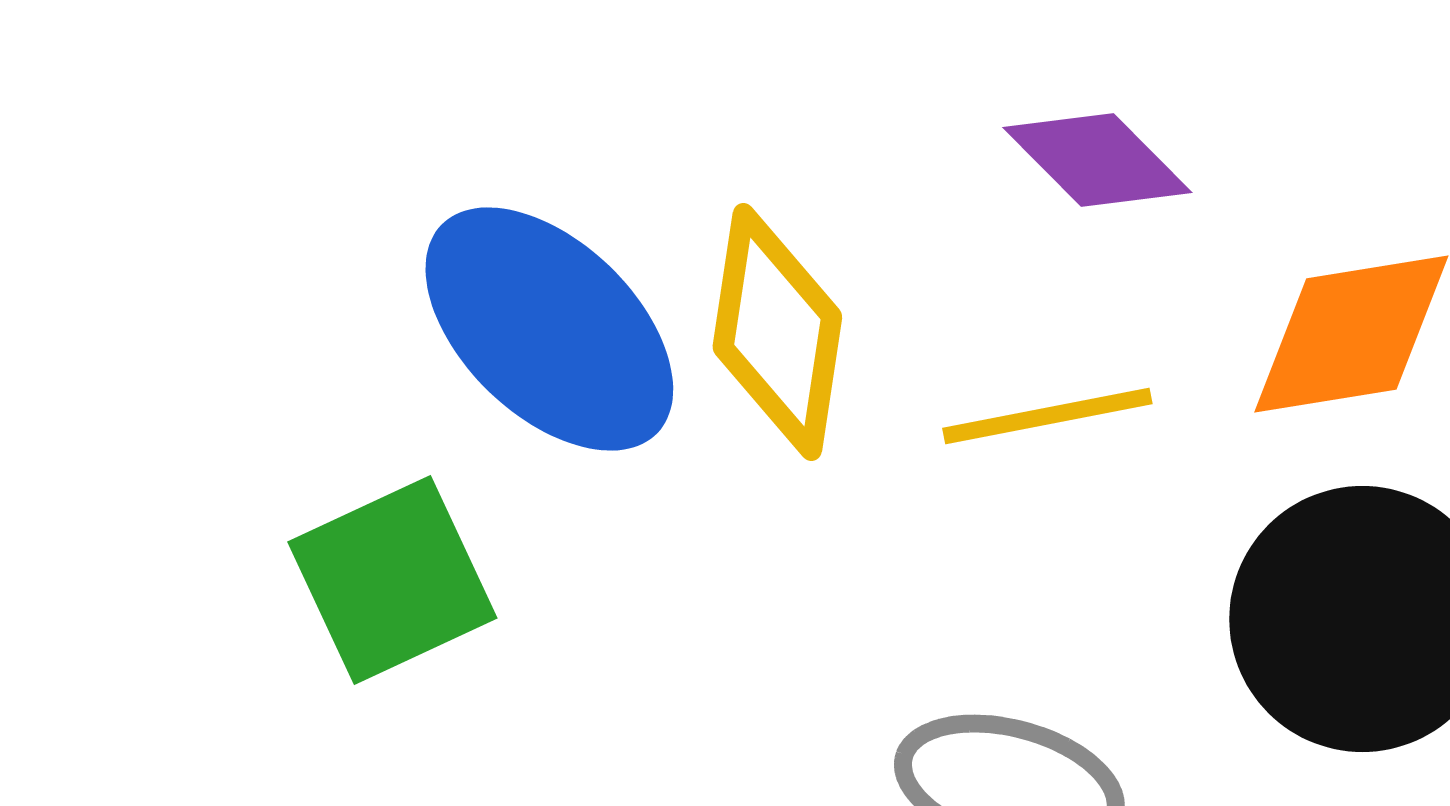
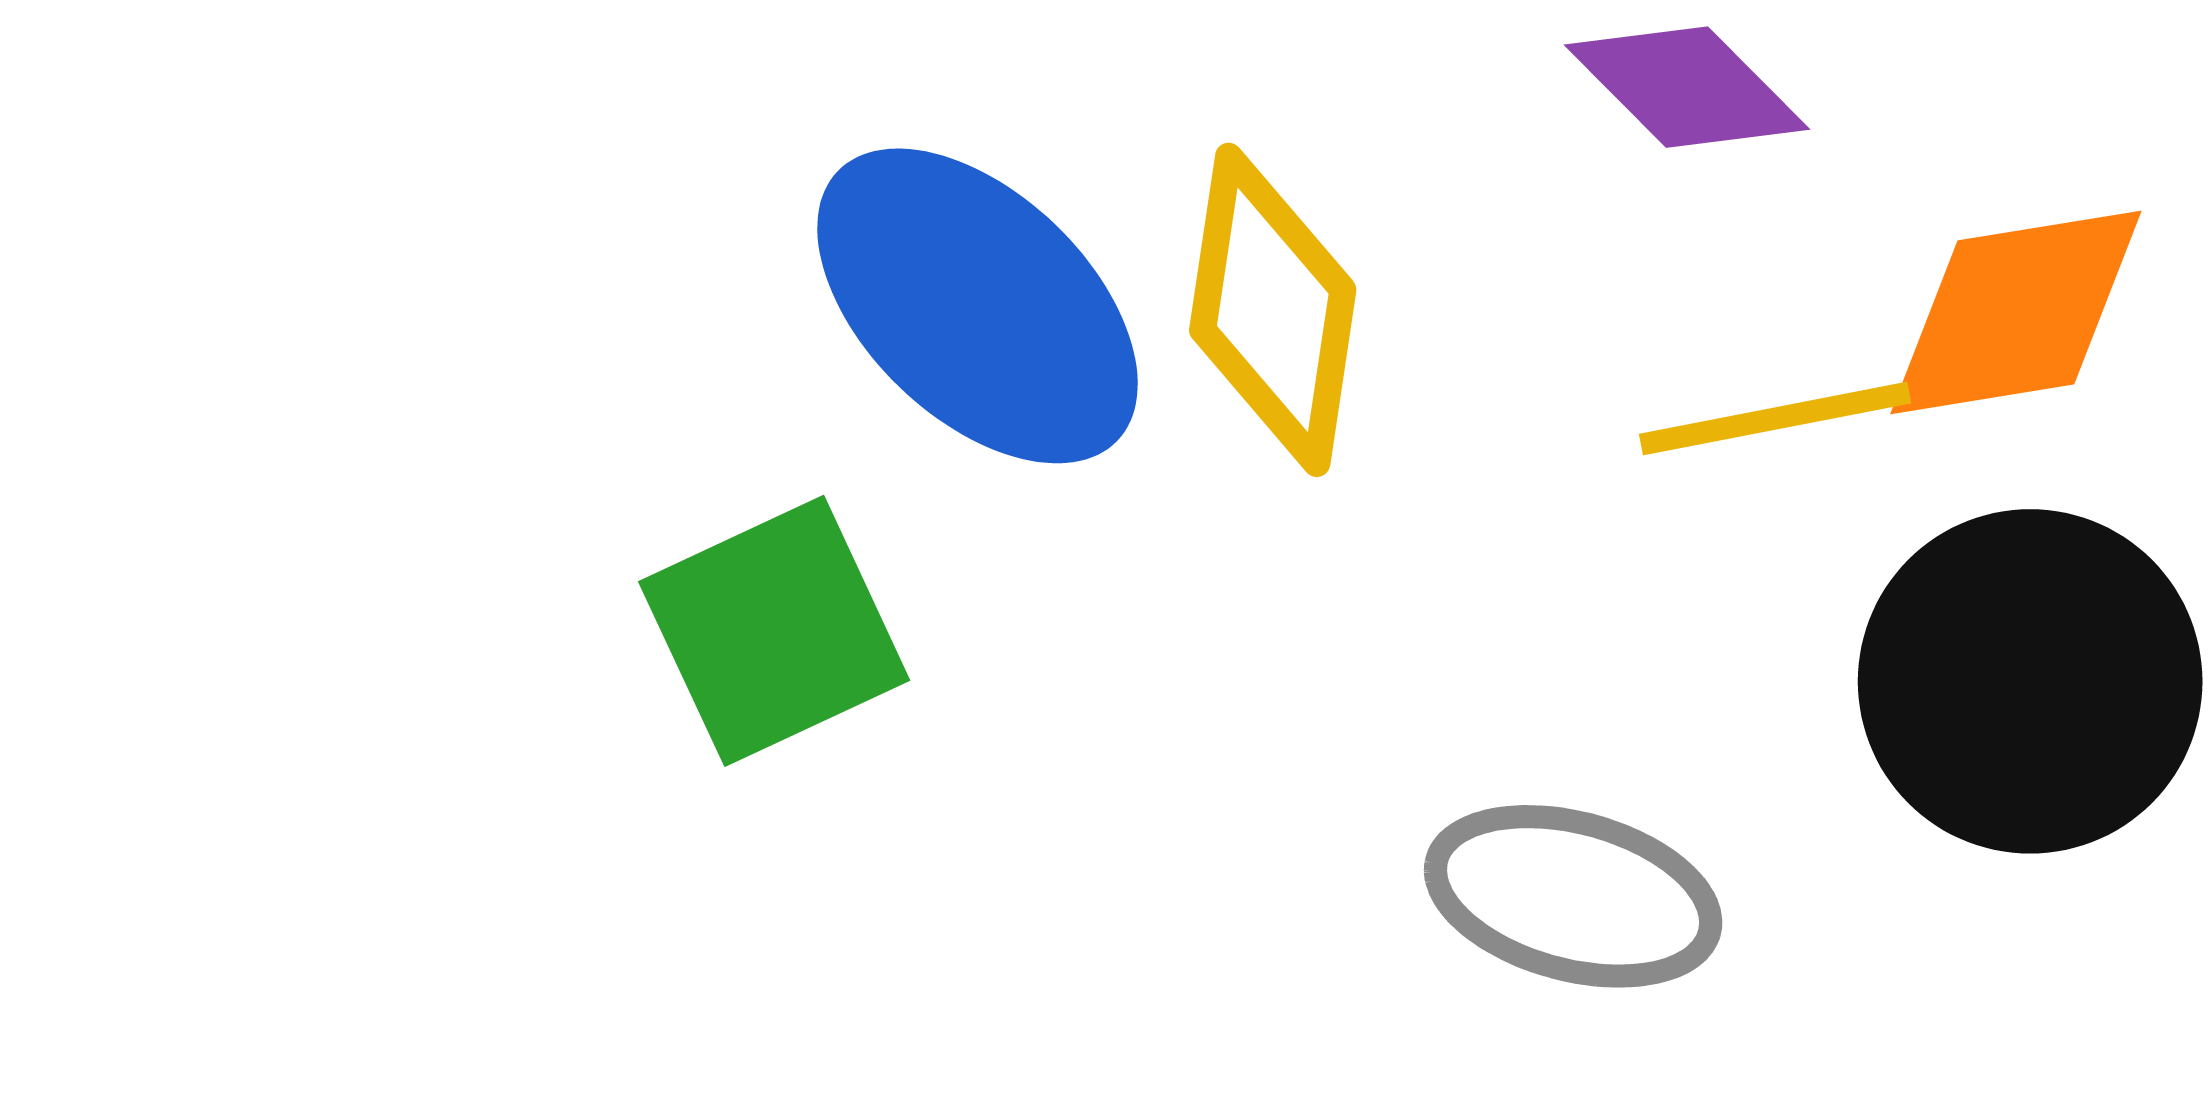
yellow line: (1047, 416) -> (1775, 419), moved

